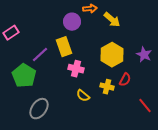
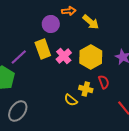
pink cross: (76, 69) -> (64, 56), moved, turned 35
red semicircle: (125, 80) -> (104, 82), turned -48
yellow semicircle: (83, 96) -> (71, 100), moved

